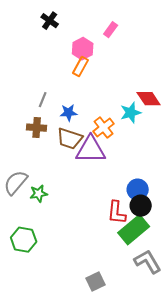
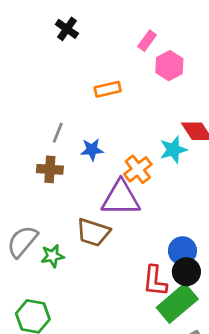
pink hexagon: (83, 49) -> (169, 66), moved
orange rectangle: (81, 67) -> (108, 89), turned 48
brown trapezoid: (70, 139) -> (93, 232), moved

